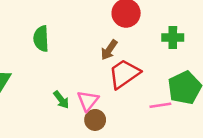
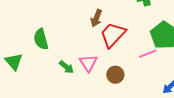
green semicircle: (41, 39) -> (41, 39), moved
brown circle: (95, 120) -> (115, 75), moved

